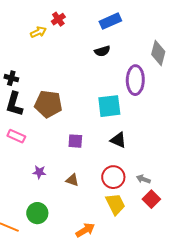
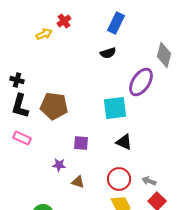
blue rectangle: (110, 21) -> (116, 23), turned -40
purple ellipse: (135, 80) -> (141, 82), turned 32
purple star: (39, 172) -> (59, 165), moved

